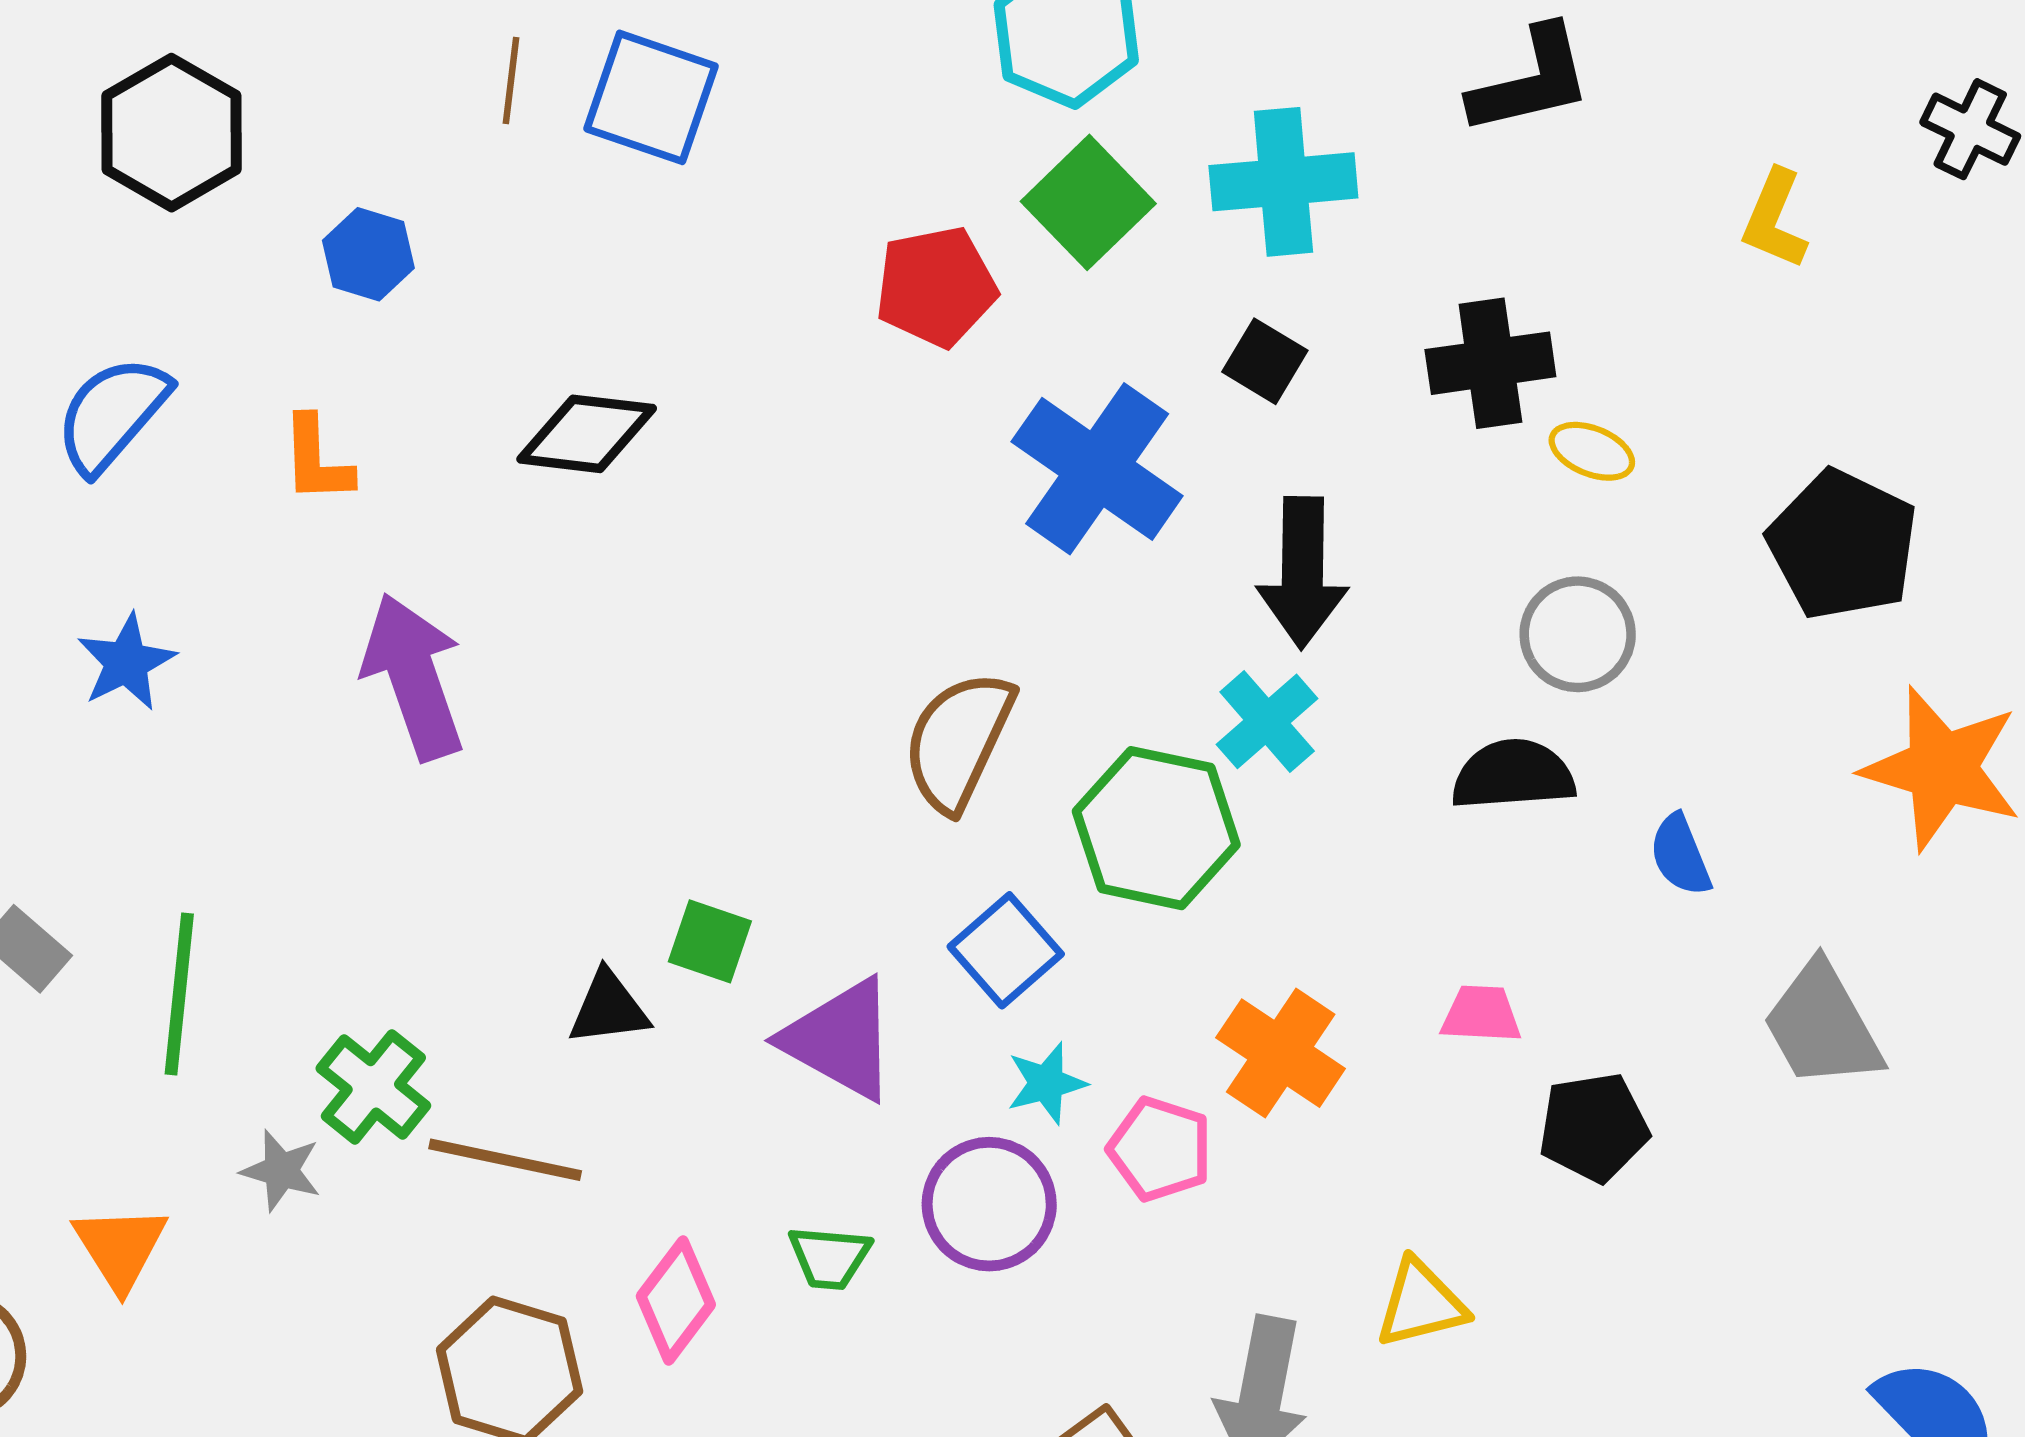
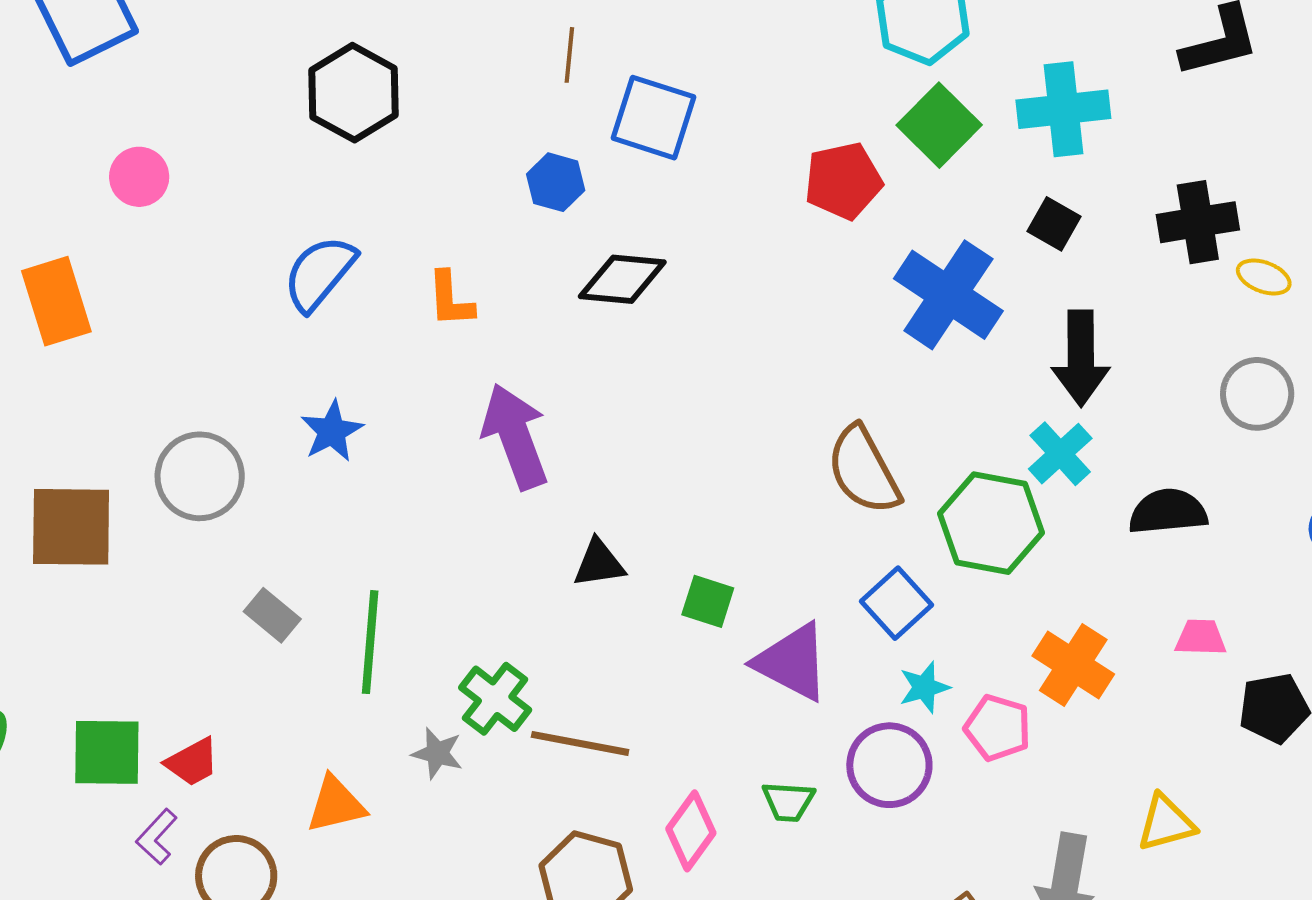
blue square: (651, 97) -> (654, 118), moved
blue hexagon: (368, 254) -> (556, 182), moved
brown semicircle: (958, 741) -> (864, 470), turned -52
black semicircle: (1513, 775) -> (1168, 512), moved
black triangle: (609, 1008) -> (599, 563), moved
orange triangle: (120, 1247) -> (336, 804), turned 50

